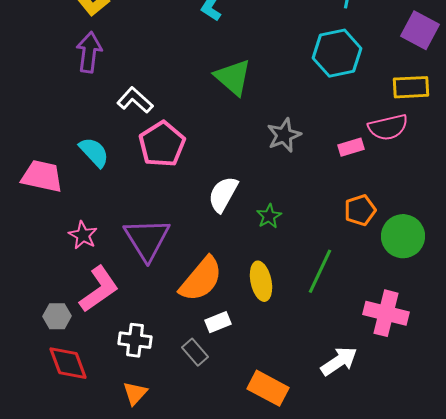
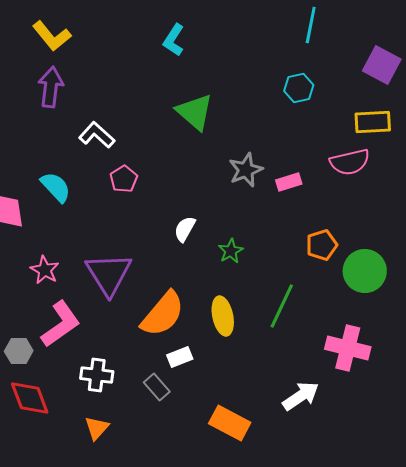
cyan hexagon: (337, 53) -> (299, 88), size x0.6
pink pentagon: (162, 144) -> (124, 179), size x0.6
pink rectangle: (351, 147) -> (289, 182), moved
white semicircle: (223, 194) -> (185, 229), size x0.7

